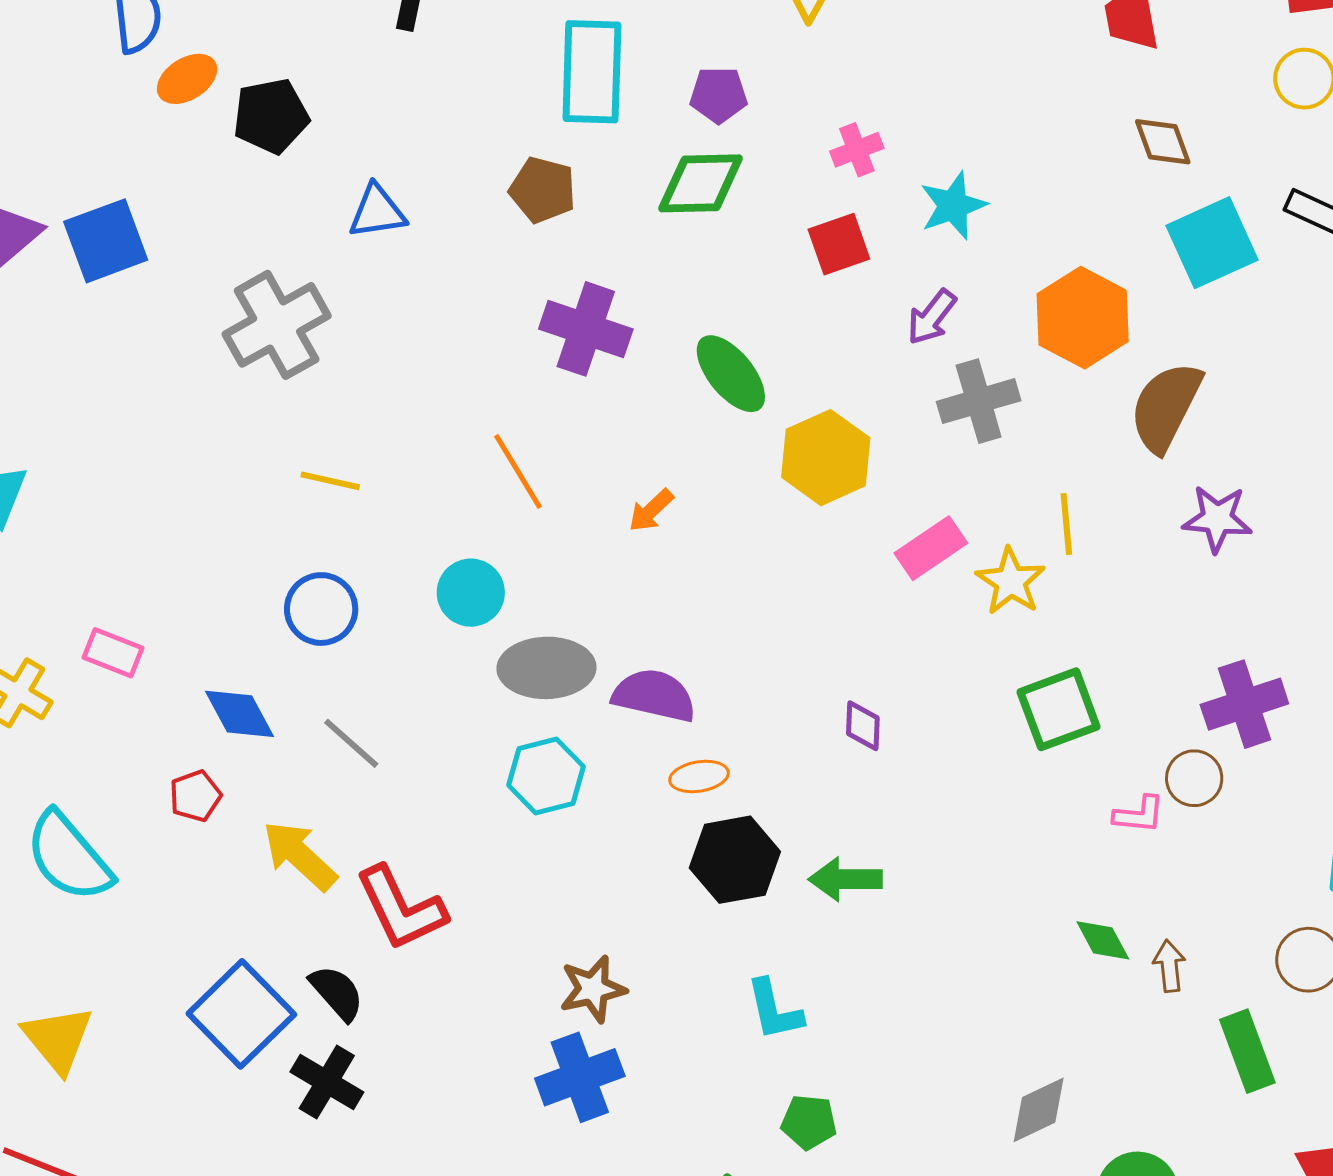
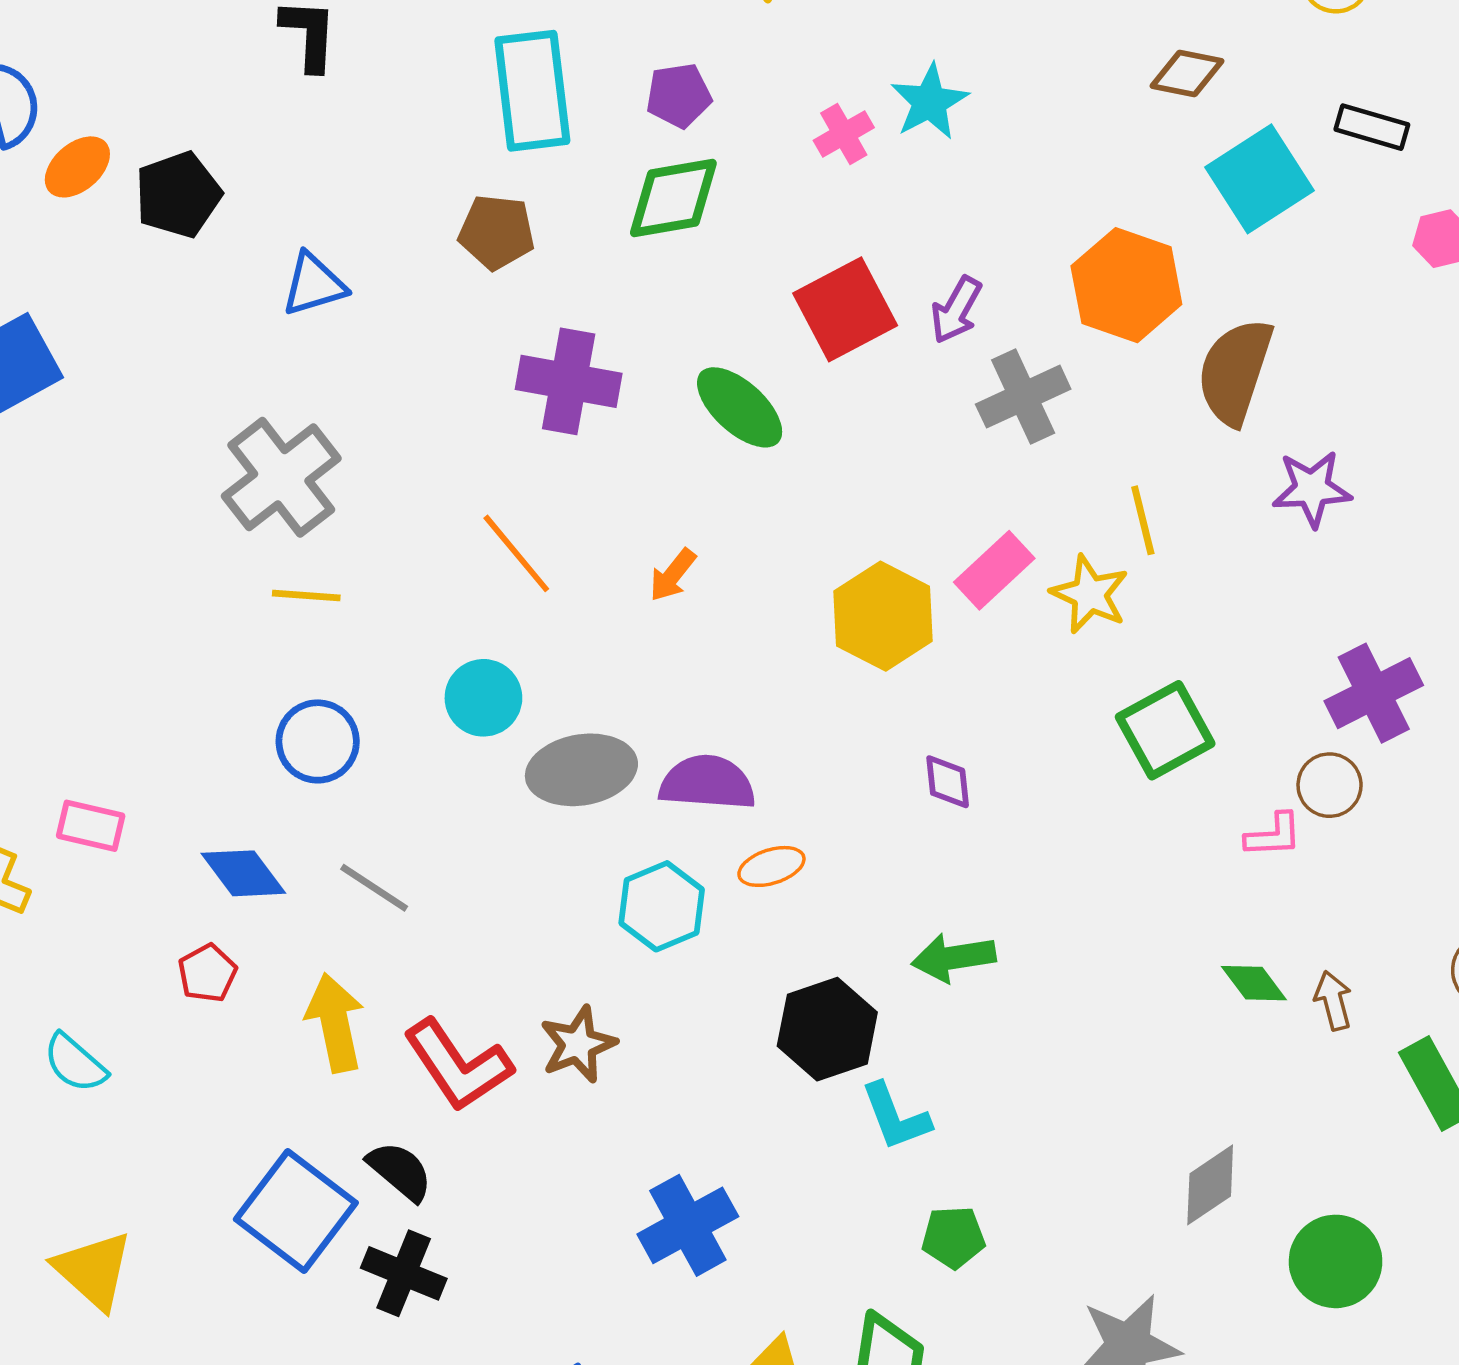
brown diamond: (1163, 142) -> (1187, 74), turned -50
cyan star: (953, 206) -> (929, 102), moved
red square: (839, 244) -> (845, 309), moved, size x1.4
gray cross: (277, 325) -> (281, 477), moved
yellow hexagon: (826, 458) -> (883, 616), moved
cyan hexagon: (546, 776) -> (662, 906), moved
yellow arrow: (300, 856) -> (335, 1023), turned 44
cyan semicircle: (69, 857) -> (75, 1063), size x0.6
black hexagon: (735, 860) -> (827, 1029), moved
brown star: (593, 989) -> (578, 1044), moved

